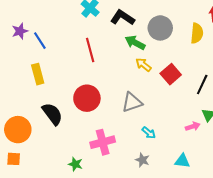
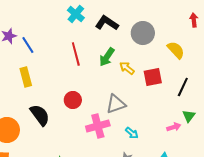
yellow semicircle: (197, 33) -> (176, 50), moved, turned -48
green arrow: (135, 43) -> (107, 57), moved, turned -84
red square: (171, 74) -> (153, 77), turned 30
red circle: (87, 98) -> (73, 100), size x0.7
pink cross: (103, 142) -> (98, 126), moved

